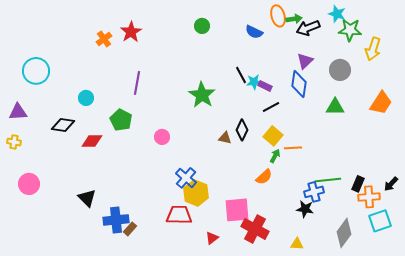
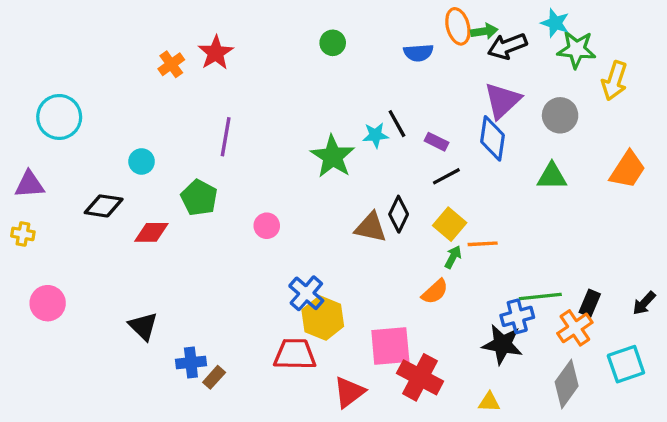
blue semicircle: (254, 32) -> (418, 53), turned -30
purple triangle: (305, 61) -> (502, 101), size x1.4
cyan star: (254, 82) -> (376, 135), moved
brown triangle: (225, 138) -> (371, 227), size x1.5
orange cross: (369, 197) -> (575, 328), moved, turned -30
black star: (305, 209) -> (502, 344), size x1.4
blue cross: (116, 220) -> (191, 362), size x0.7
red triangle: (212, 238) -> (349, 392), size x1.5

